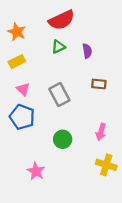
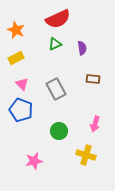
yellow cross: (106, 165) -> (86, 155), moved
pink star: (36, 171) -> (34, 161), turned 30

